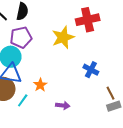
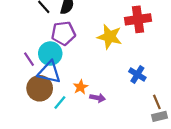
yellow star: (63, 37) -> (110, 37), turned 30
purple arrow: (63, 105) -> (98, 98), moved

